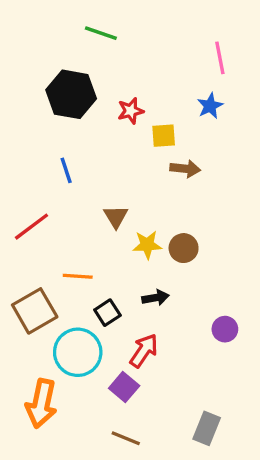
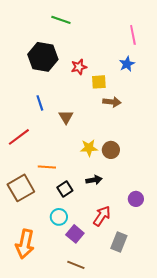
brown triangle: (116, 217) -> (66, 117), moved
red arrow: (144, 351) -> (102, 216), moved
cyan circle: (78, 352) -> (59, 217), moved, size x0.6
gray rectangle: (207, 428) -> (119, 242), moved

